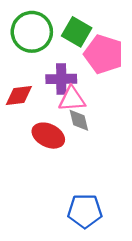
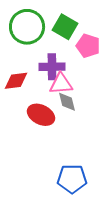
pink pentagon: (104, 54) -> (88, 46), size x0.7

